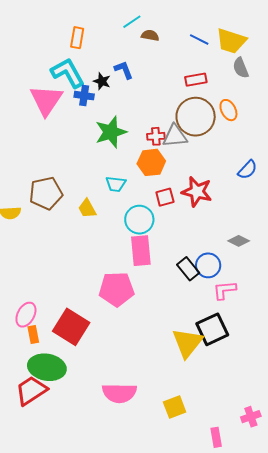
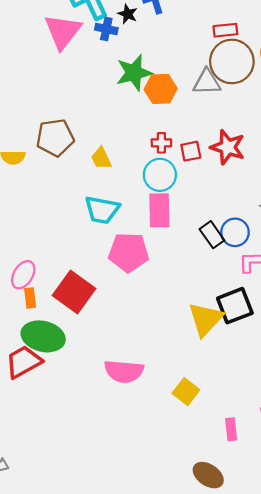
red rectangle: (196, 80) -> (225, 30), moved
red cross: (156, 136) -> (161, 143), moved
orange hexagon: (151, 162) -> (161, 89), moved
cyan trapezoid: (116, 184) -> (102, 210), moved, size x1.5
yellow square: (175, 407) -> (186, 392), turned -35

